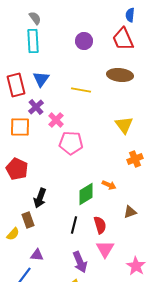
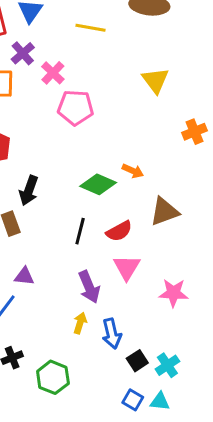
orange cross: (135, 159) -> (195, 132), moved
green diamond: (86, 194) -> (98, 184), turned 55
brown triangle: (130, 212) -> (164, 212), size x1.5
red semicircle: (100, 225) -> (119, 231), turned 78
pink star: (136, 266) -> (173, 293), turned -30

